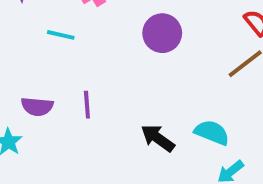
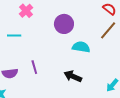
cyan semicircle: (212, 133) -> (81, 47), moved

